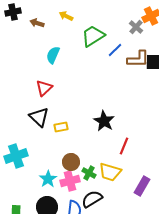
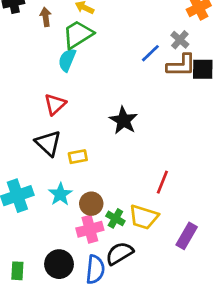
brown arrow: (37, 23) -> (46, 17), turned 64
gray cross: (136, 27) -> (180, 40), moved
green trapezoid: (93, 36) -> (78, 34), moved
black star: (104, 121) -> (123, 120), moved
cyan star: (48, 179) -> (60, 194), moved

